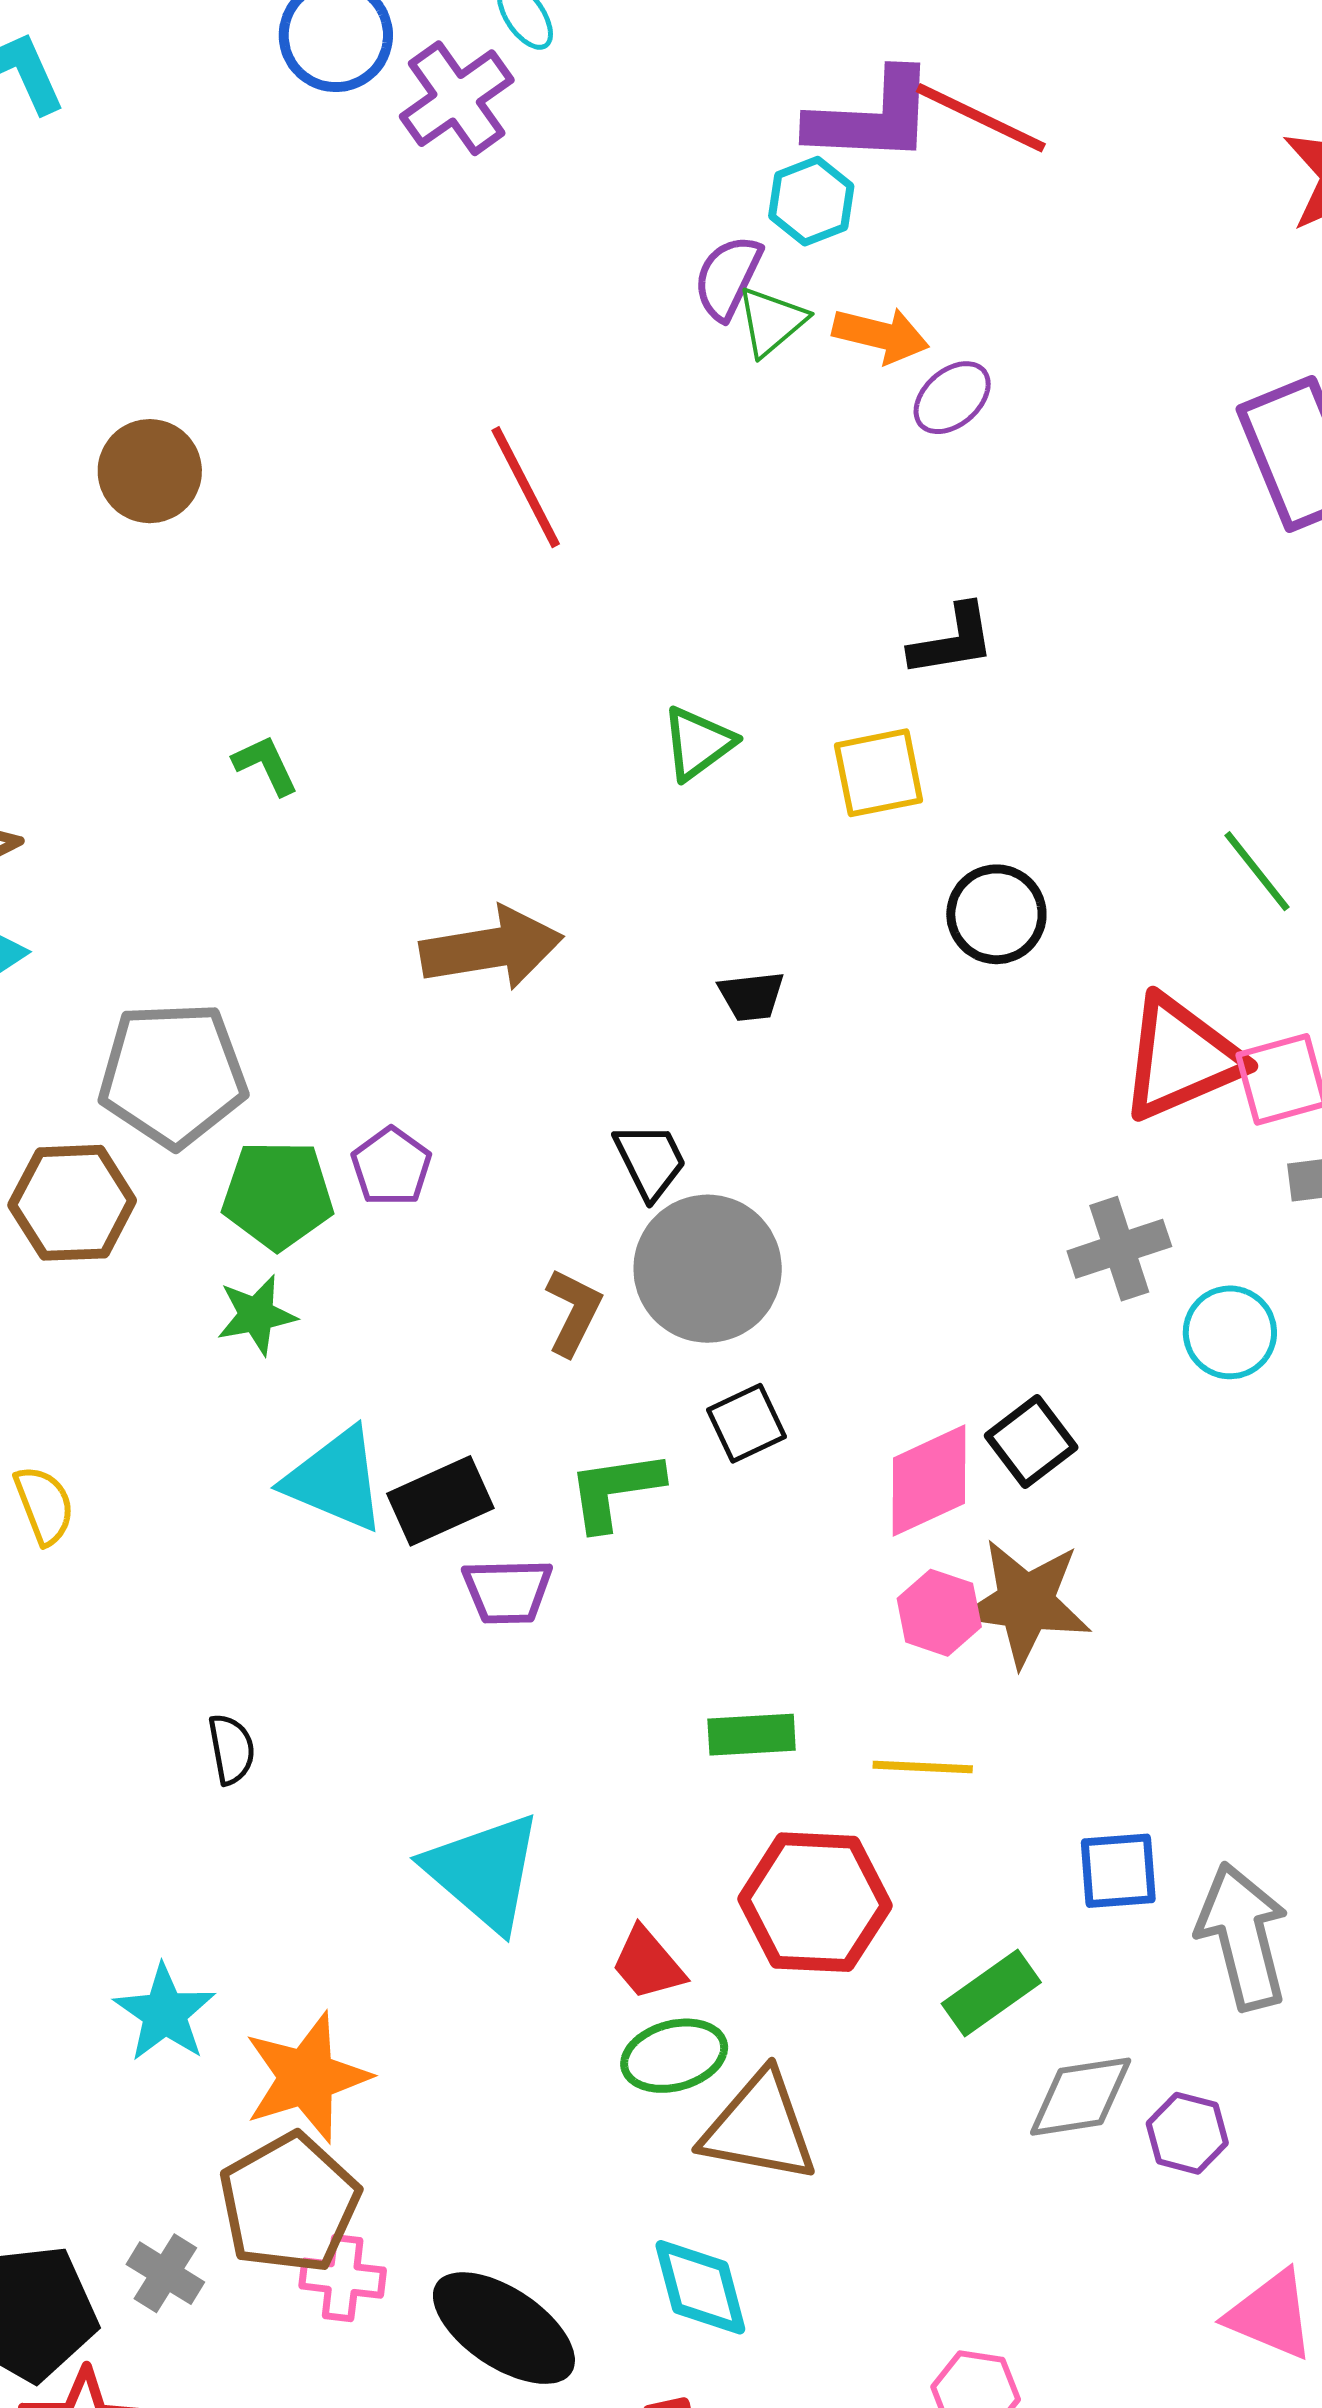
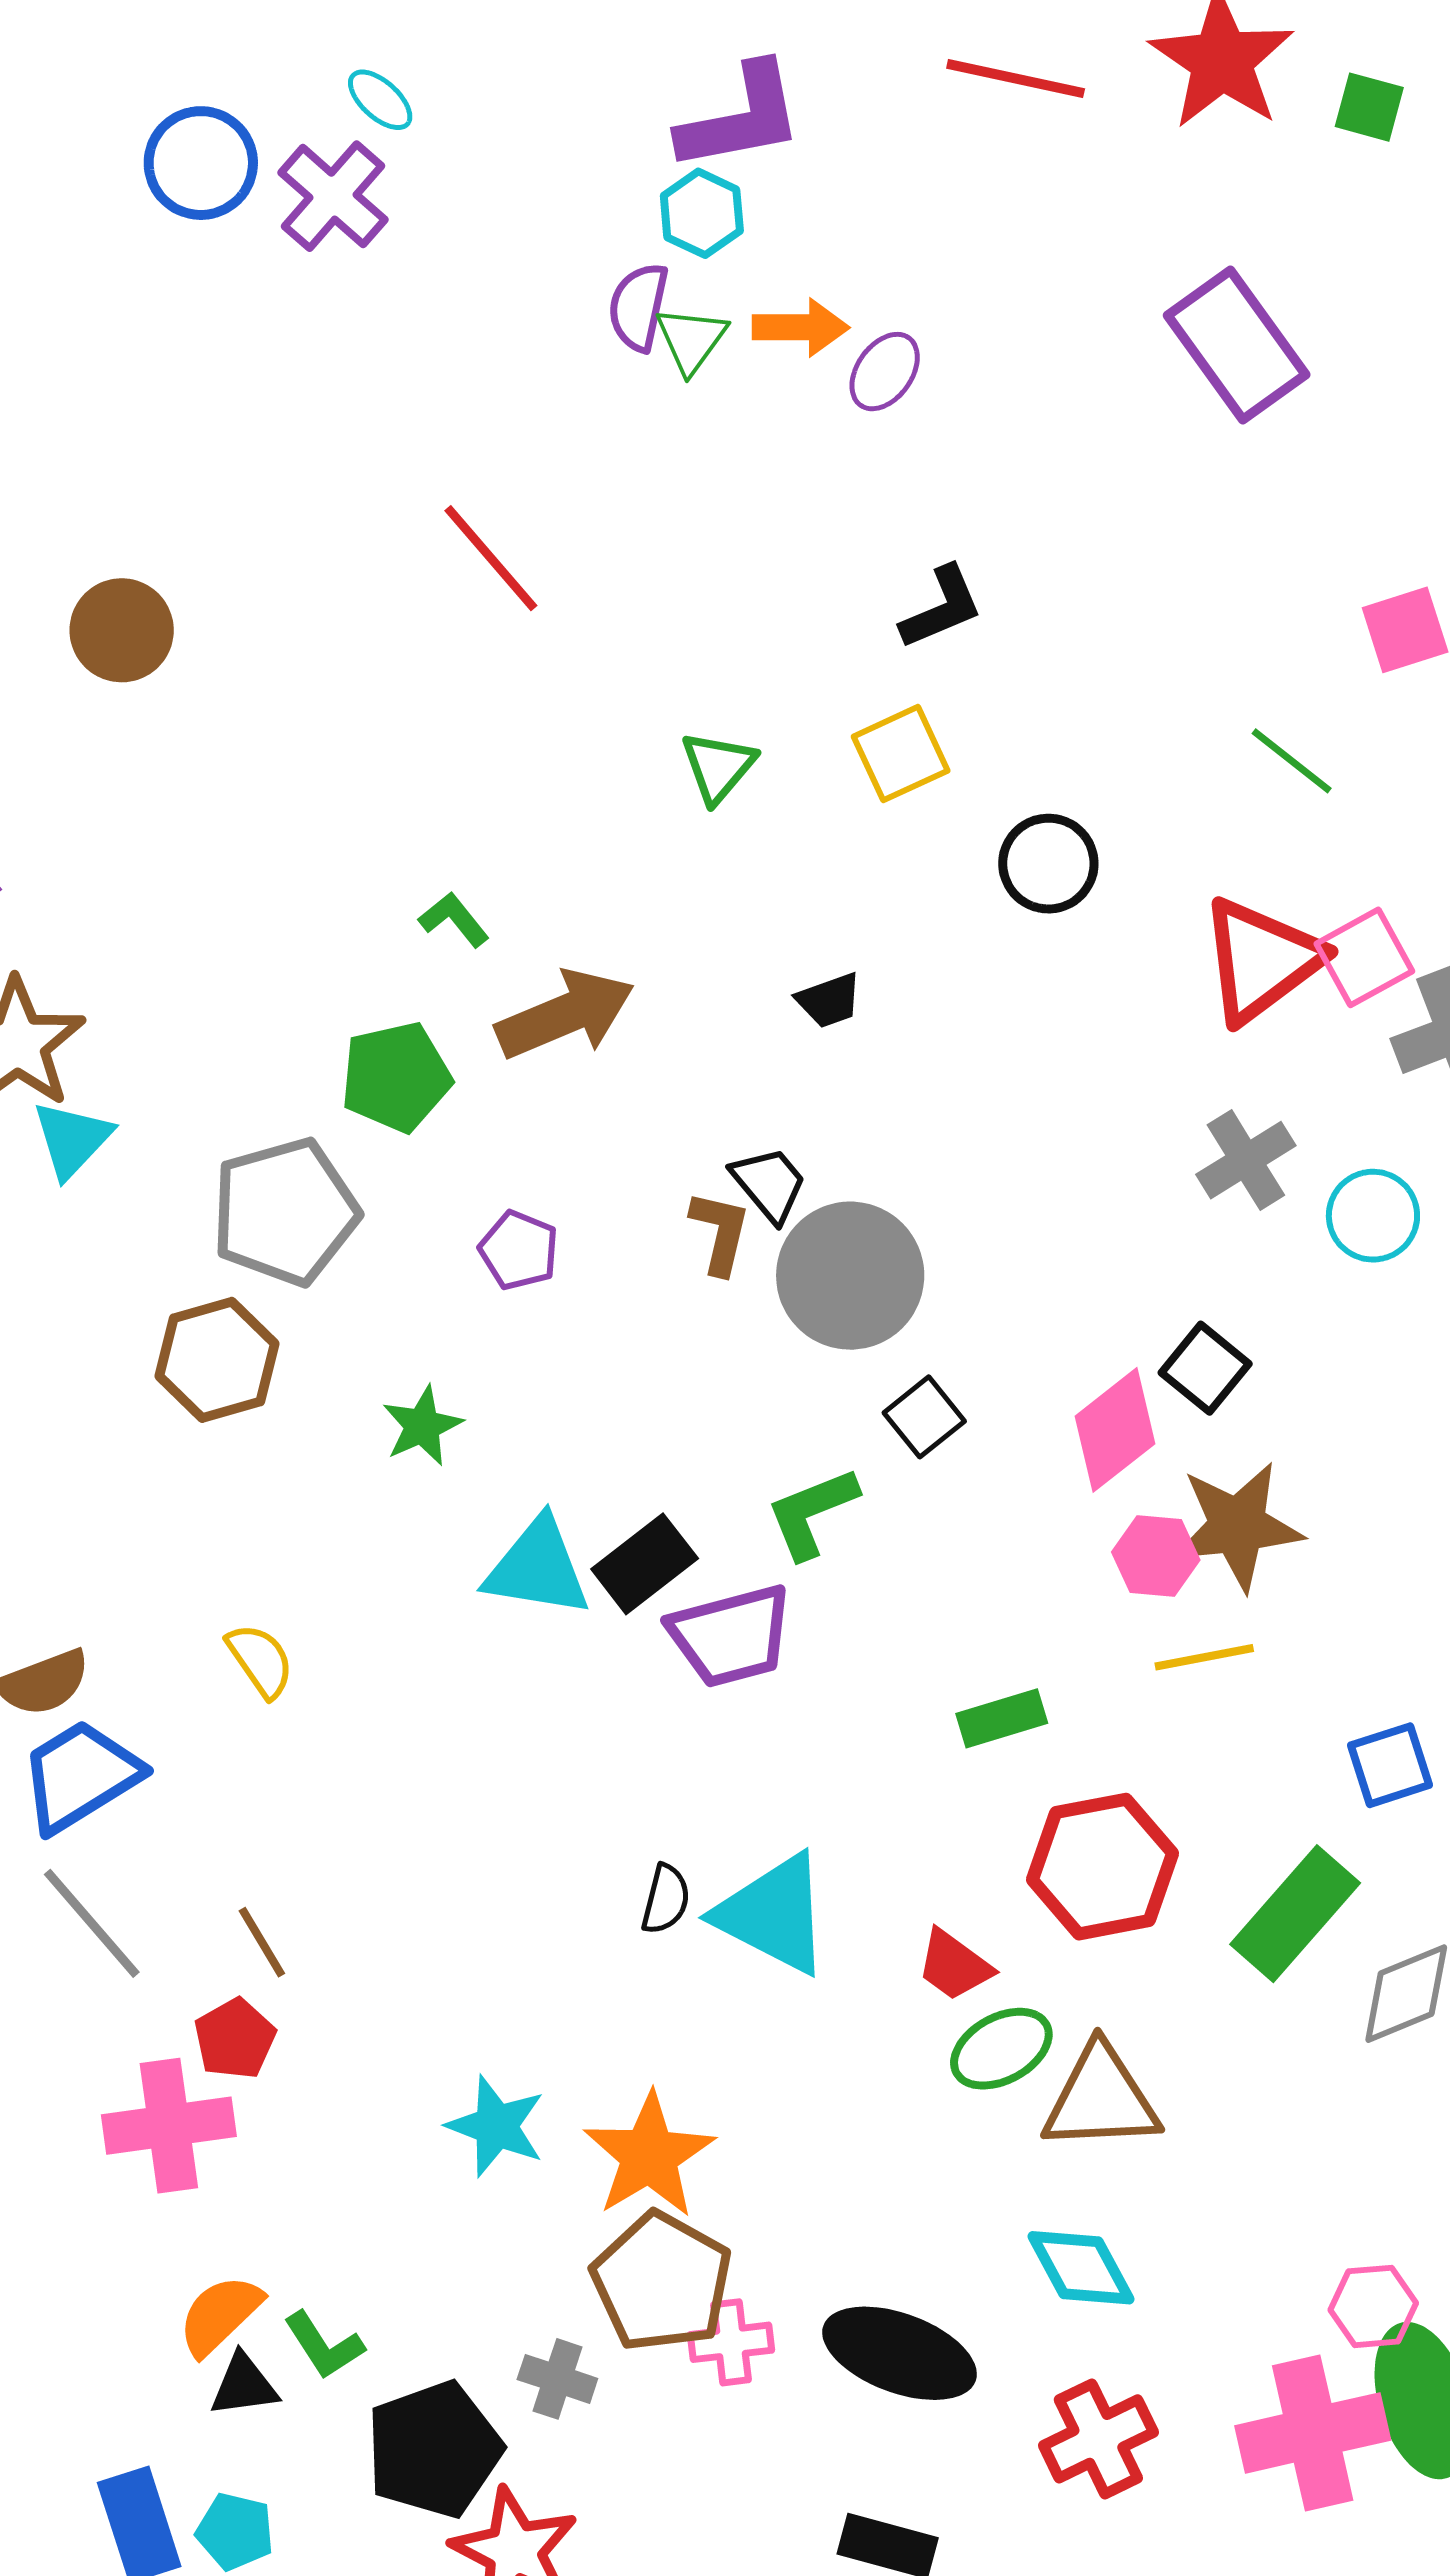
red line: (981, 118) -> (1016, 79), moved
green L-shape: (266, 765) -> (454, 919), moved
green pentagon: (278, 1195) -> (396, 1077), moved
brown L-shape: (573, 1312) -> (720, 1232), moved
purple trapezoid: (507, 1591) -> (731, 1636), size x1.4
black semicircle: (231, 1749) -> (666, 1899), moved, turned 38
yellow line: (923, 1767) -> (1204, 1657), moved
green rectangle: (991, 1993) -> (1295, 1914), size x1.4

